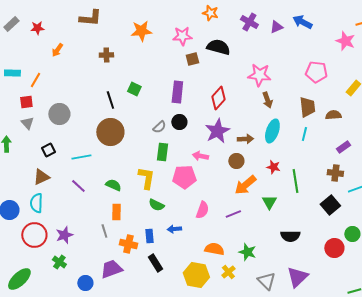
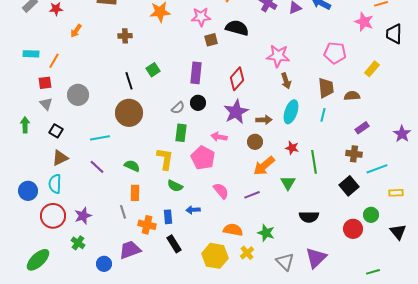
green square: (134, 89) -> (153, 70), turned 32
black square: (48, 150) -> (56, 131), moved, turned -32
pink pentagon: (184, 177) -> (203, 158), turned 30
pink semicircle: (202, 210) -> (221, 191), turned -60

